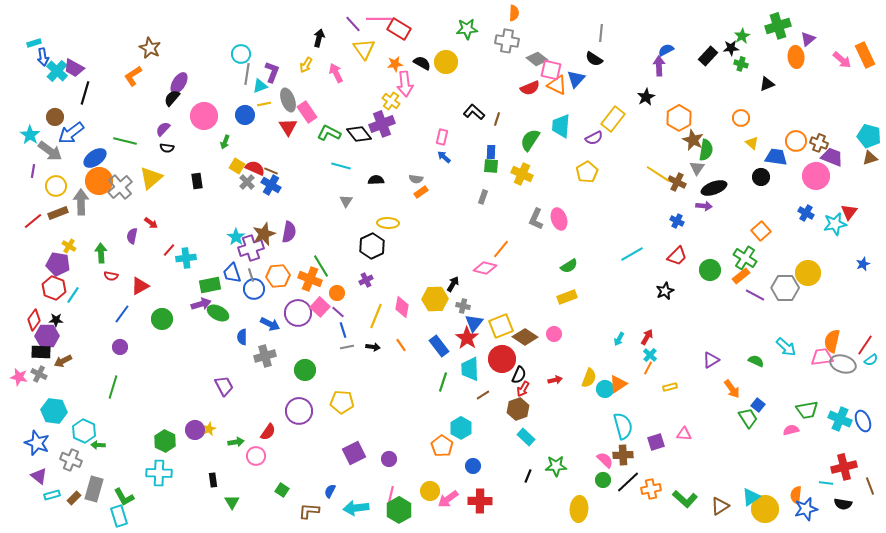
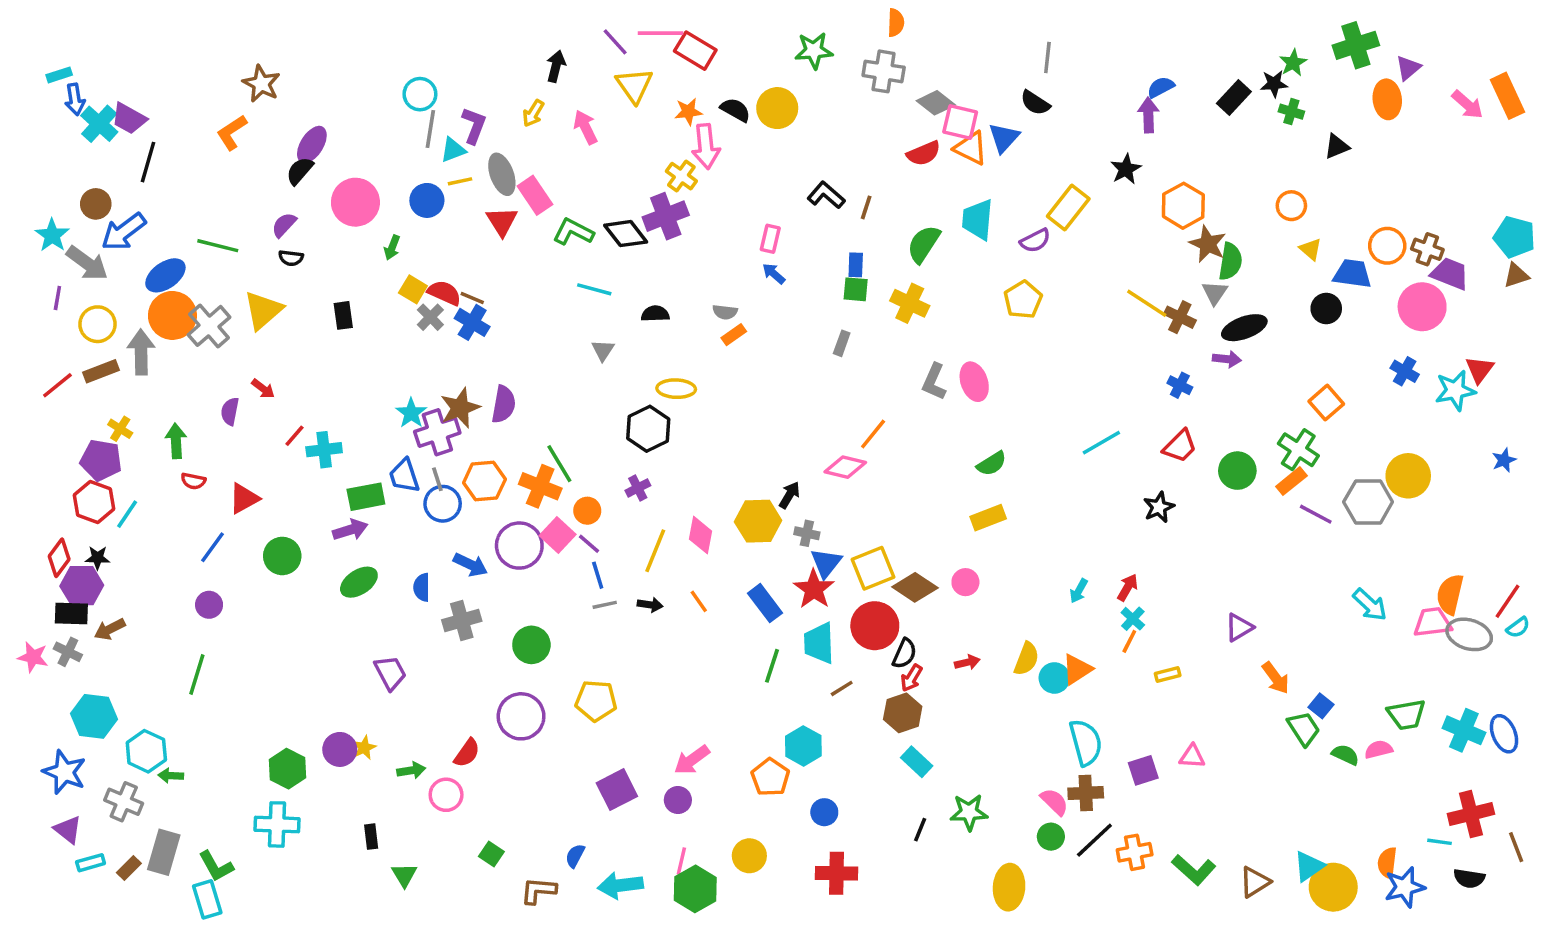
green ellipse: (218, 313) -> (359, 582), moved, turned -60
green semicircle: (756, 361) -> (1345, 755), moved
pink arrow: (448, 499) -> (692, 760), moved

